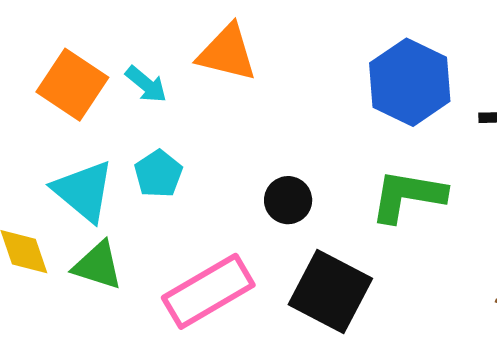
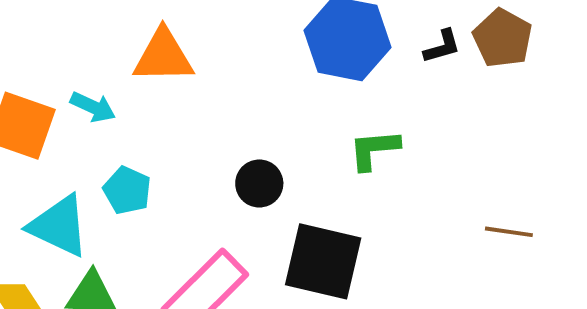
green L-shape: (408, 196) -> (374, 149), size x0.7

